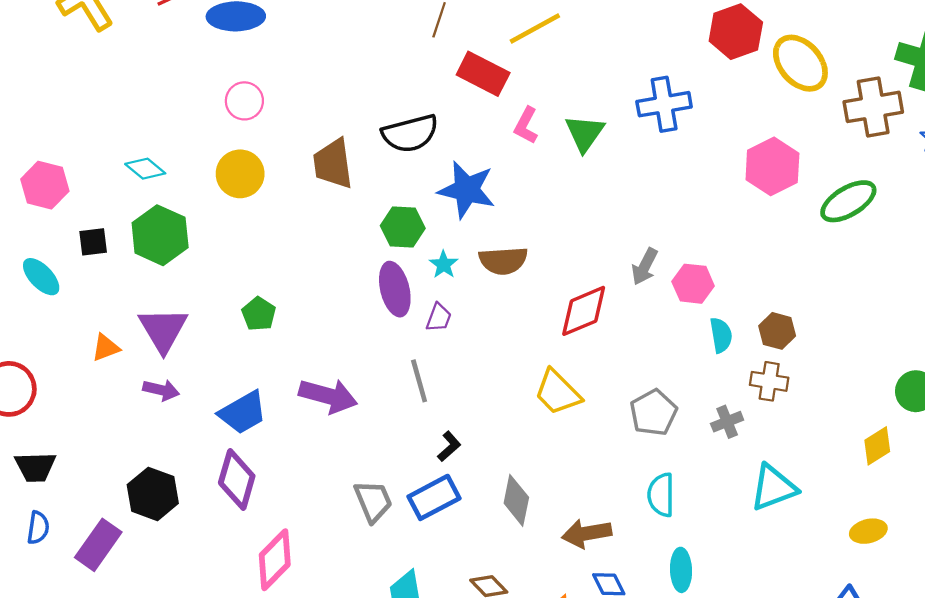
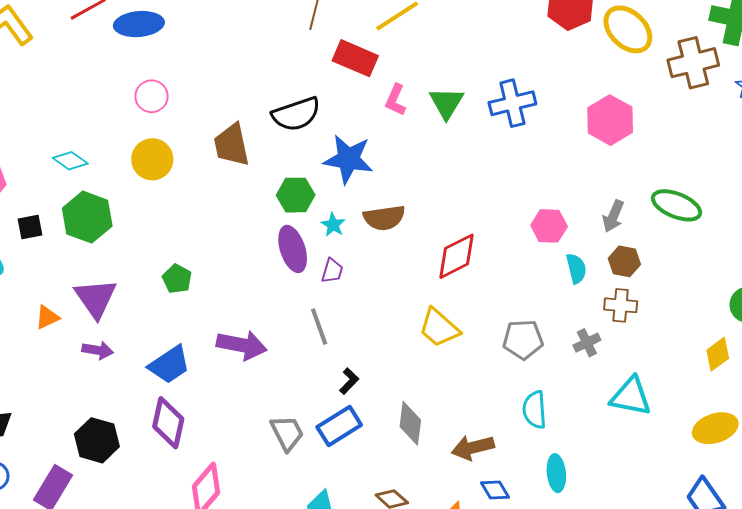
blue cross: (664, 104) -> (512, 103), moved
green ellipse: (848, 201) -> (677, 205), moved, turned 57
gray arrow: (645, 266) -> (613, 216), moved
gray pentagon: (653, 413) -> (523, 339), turned 30
cyan triangle: (773, 488) -> (631, 397), turned 36
yellow ellipse: (868, 531) -> (715, 428), size x1.4

